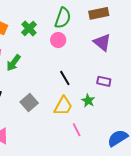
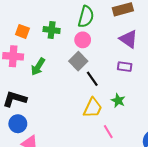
green cross: (29, 28) -> (52, 30), turned -35
purple rectangle: (104, 81) -> (125, 67), moved
gray square: (29, 102) -> (78, 61), moved

